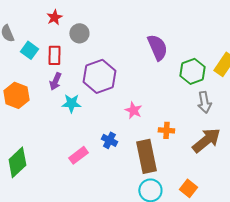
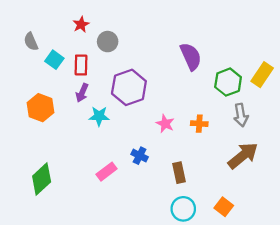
orange cross: (166, 130) -> (199, 124), moved
brown rectangle: (146, 156) -> (179, 173), size x0.6

